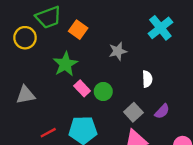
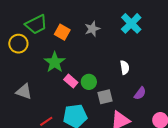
gray star: (118, 51) -> (92, 29), moved
gray triangle: (26, 95) -> (24, 92), turned 36
gray square: (133, 112) -> (105, 97), moved, turned 35

